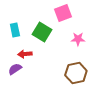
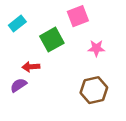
cyan rectangle: (15, 30) -> (17, 23), moved, turned 64
green square: (42, 32) -> (52, 40), turned 30

